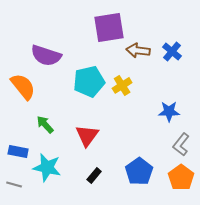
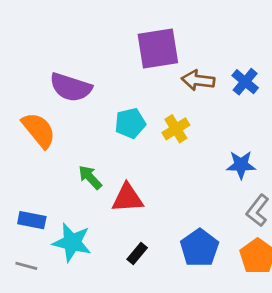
cyan pentagon: (89, 81) -> (130, 123), size x0.7
green arrow: (45, 124) -> (90, 177), moved
red triangle: (87, 135) -> (127, 198), turned 50

